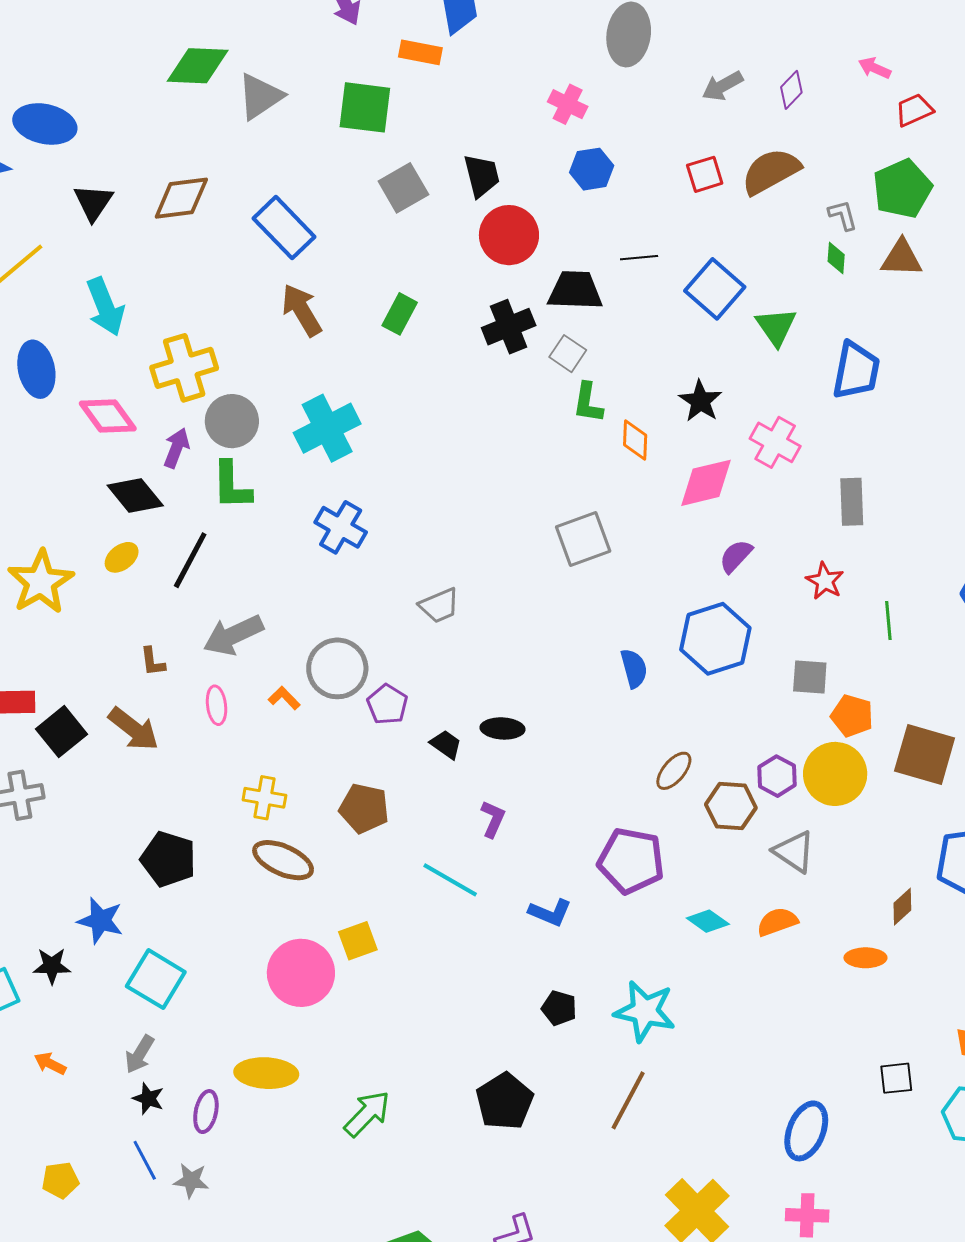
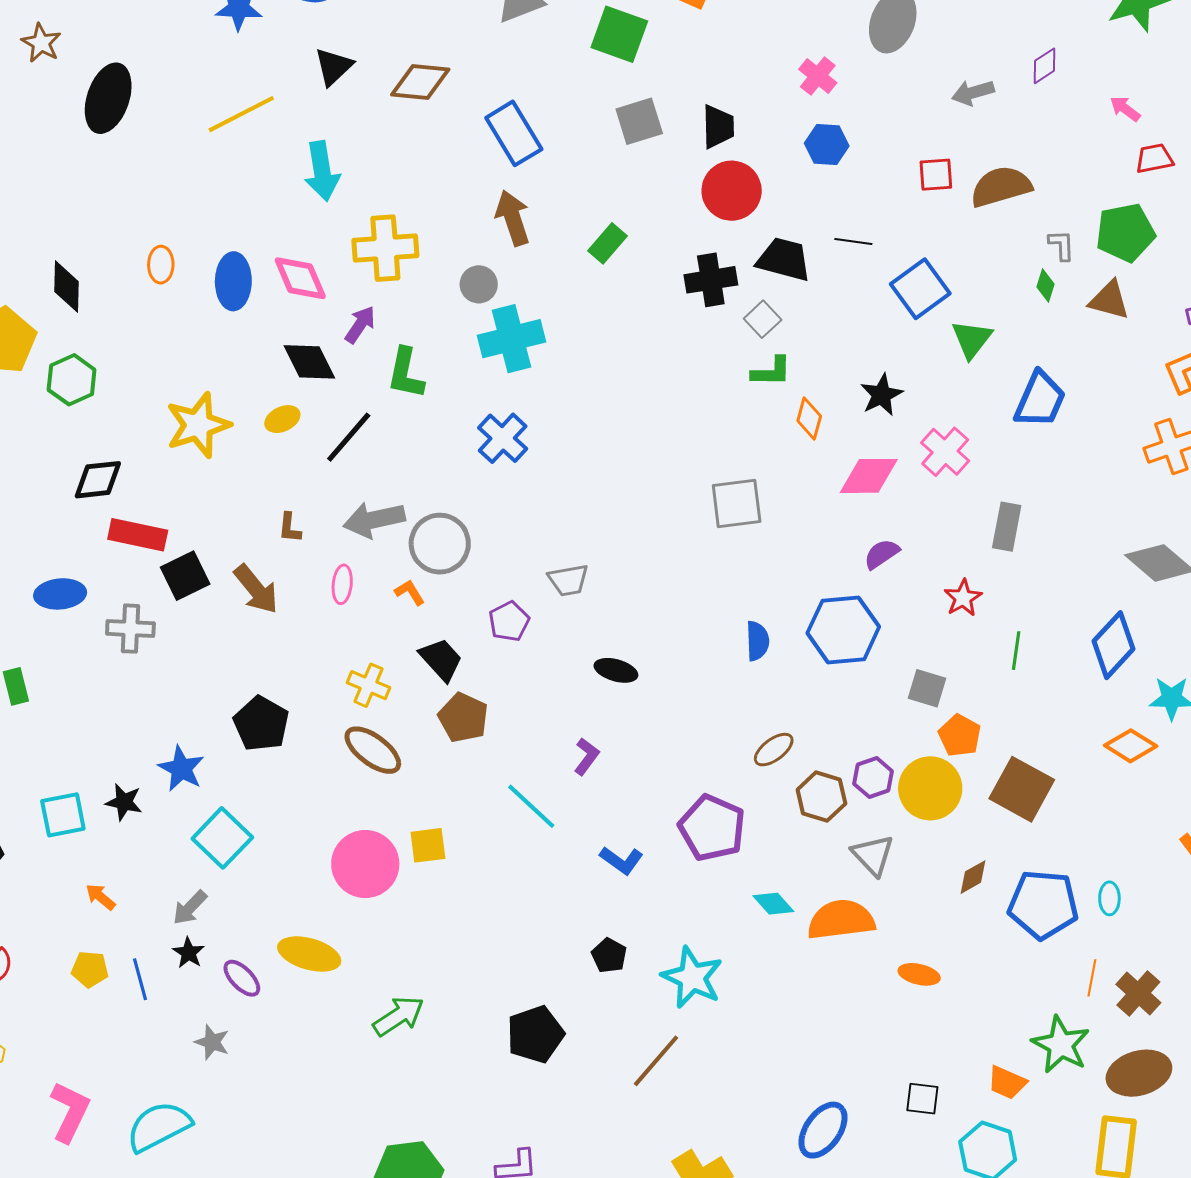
purple diamond: (791, 90) -> (1045, 66), moved
blue ellipse: (36, 369) -> (233, 281), moved
green L-shape: (588, 403) -> (771, 372), turned -111
gray circle: (232, 421) -> (479, 284), moved, size x0.7
gray trapezoid: (439, 605) -> (568, 580), moved
gray circle: (337, 668) -> (440, 544), moved
black trapezoid: (446, 744) -> (441, 660), moved, size x1.4
brown diamond: (902, 907) -> (973, 877), moved
orange semicircle: (777, 922) -> (841, 920), size x1.6
purple ellipse: (206, 1112) -> (242, 978), turned -69
blue line: (145, 1160) -> (140, 979), moved
yellow pentagon: (60, 1180) -> (90, 969), moved

